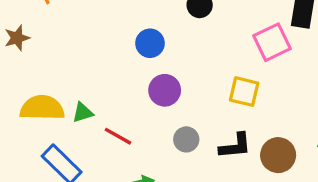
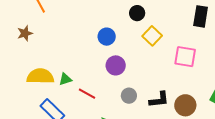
pink square: (272, 42) -> (185, 57), moved, turned 35
yellow square: (244, 92) -> (152, 36), moved, turned 30

